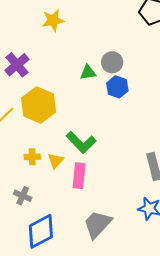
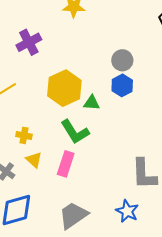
green triangle: (88, 72) -> (92, 103), moved
yellow hexagon: (39, 105) -> (64, 88), moved
yellow triangle: (56, 161) -> (34, 160), moved, turned -42

